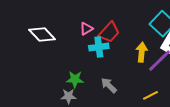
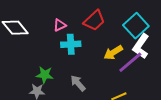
red trapezoid: (109, 32) -> (94, 20), moved
yellow arrow: (142, 52) -> (113, 53), turned -132

